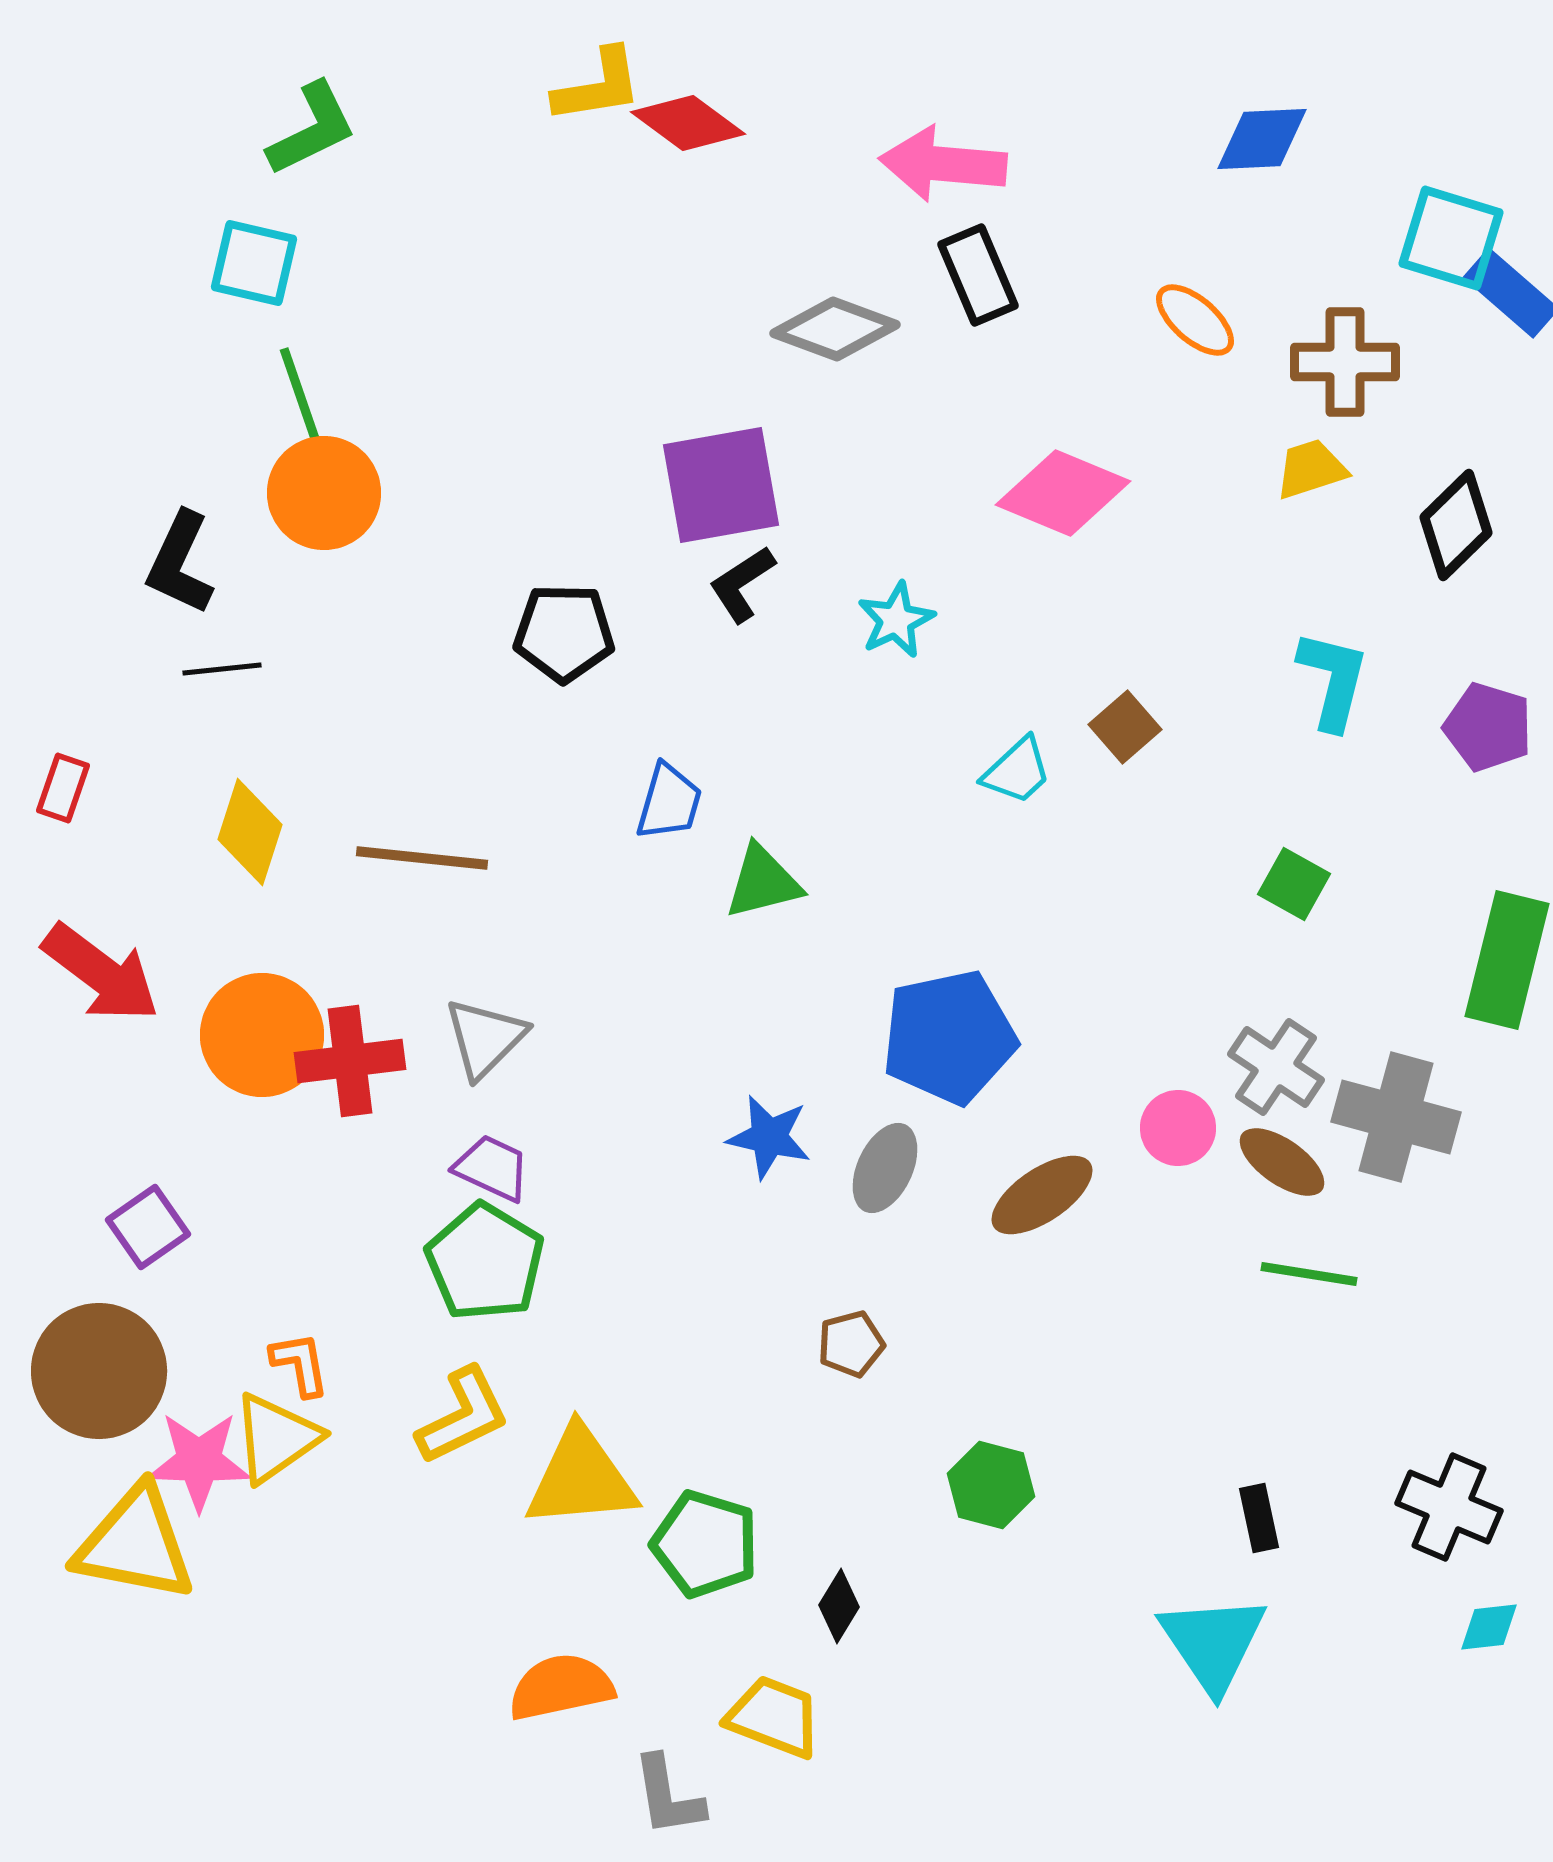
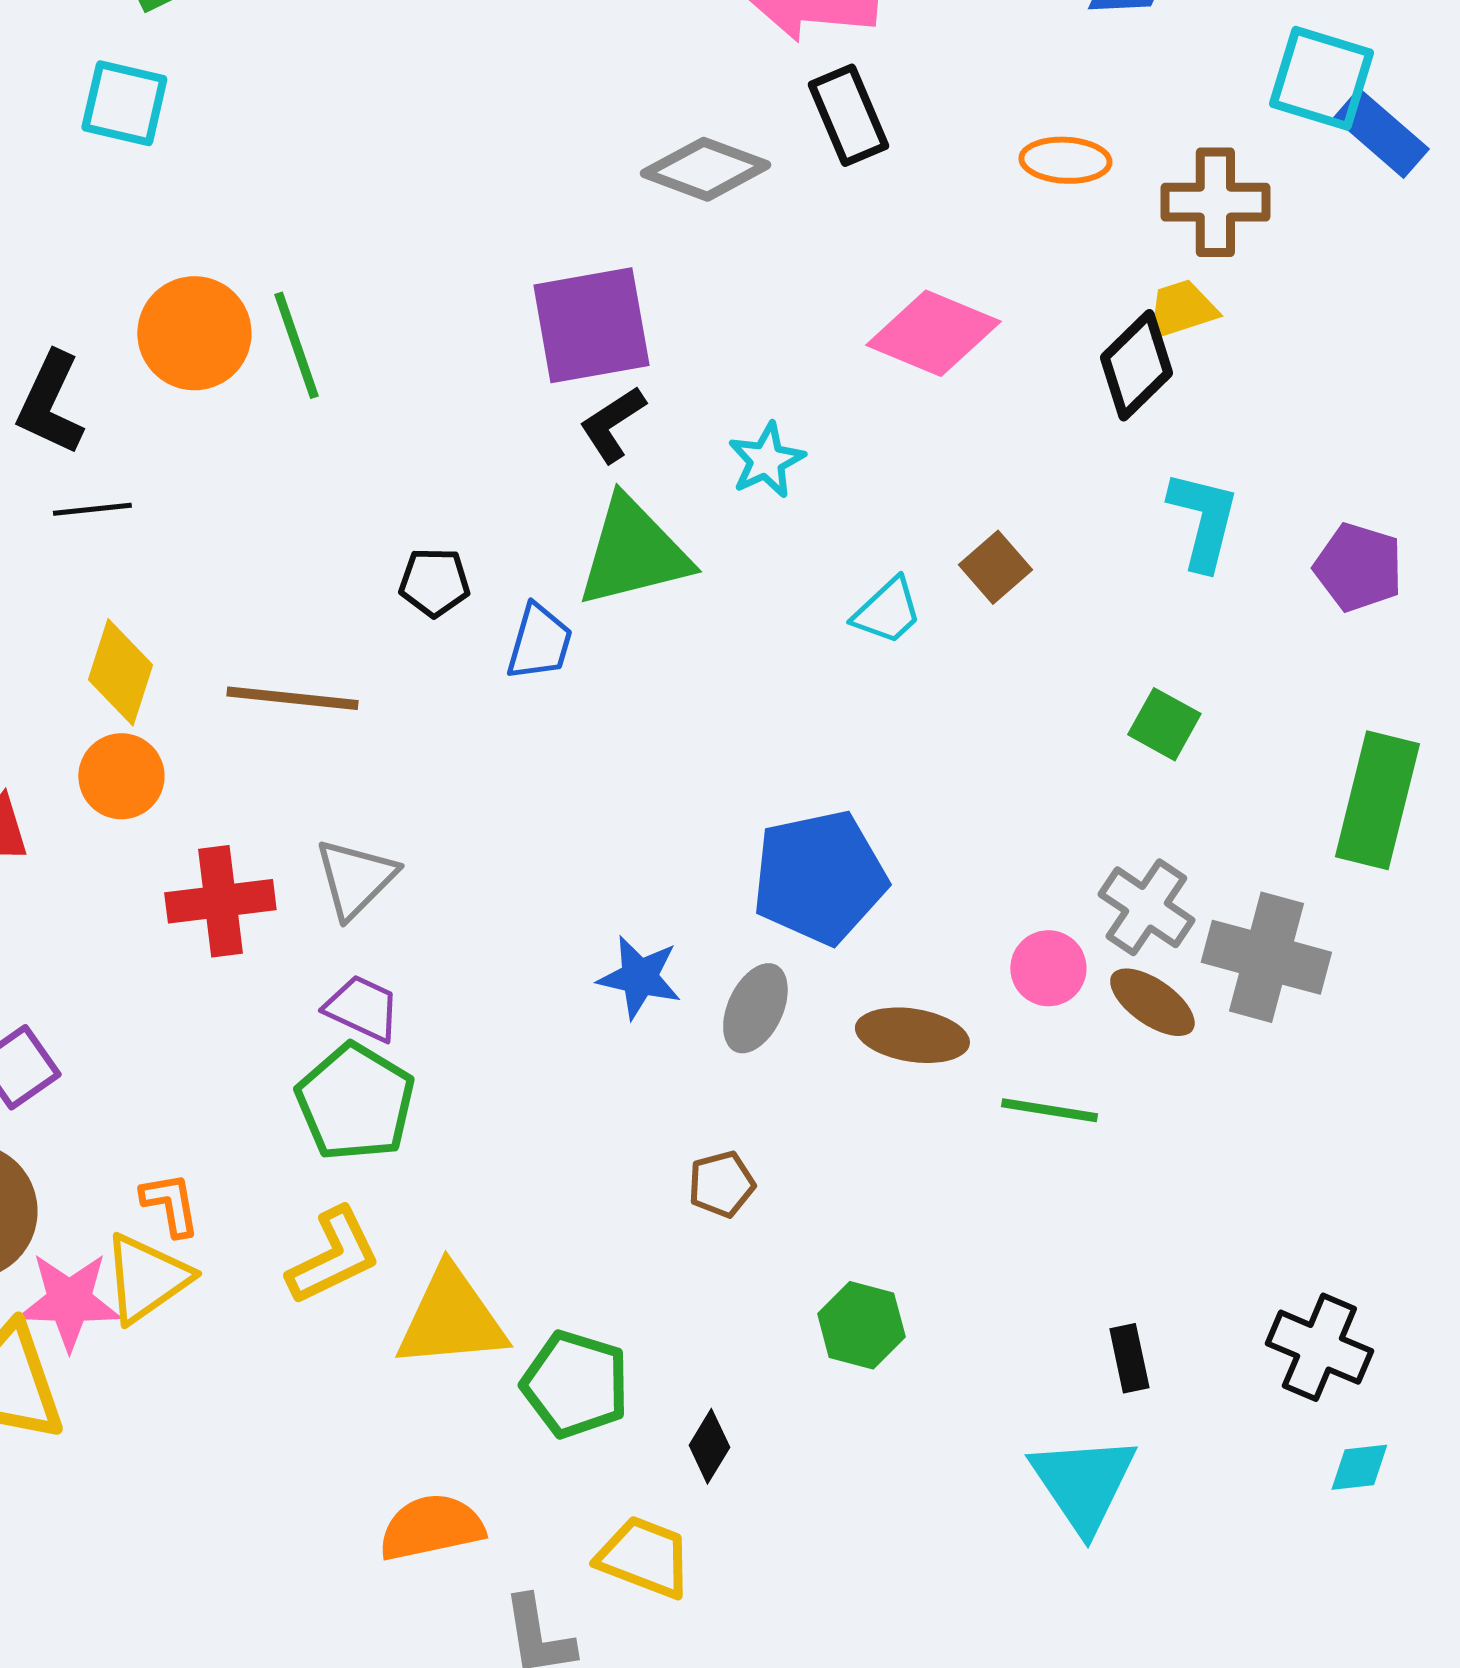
orange ellipse: (1195, 320) -> (1065, 160), turned -38
green line: (302, 401) -> (296, 345), moved
black diamond: (1456, 525) -> (1136, 365), moved
black pentagon: (564, 633) -> (434, 582), moved, size x0.7
green triangle: (763, 882) -> (633, 552), moved, size x1.5
orange circle: (262, 1035) -> (121, 776), moved, size x0.7
brown ellipse: (1042, 1195) -> (912, 1035), turned 43
green line: (1309, 1274) -> (1049, 1110), moved

